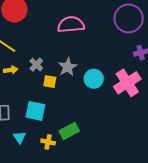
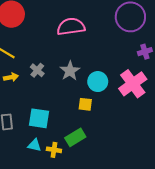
yellow square: (50, 82) -> (85, 104), moved
cyan triangle: (20, 137) -> (34, 145), moved, turned -40

